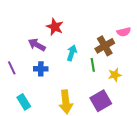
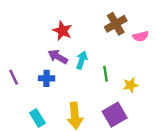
purple arrow: (37, 45) -> (58, 57), moved
brown cross: (105, 46) -> (116, 24), moved
cyan rectangle: (24, 102) -> (37, 118), moved

